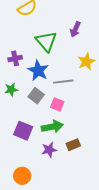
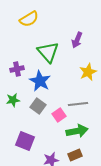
gray line: (63, 82) -> (78, 104), moved
pink square: (57, 105) -> (59, 115), turned 32
green arrow: (52, 127) -> (77, 131), moved

